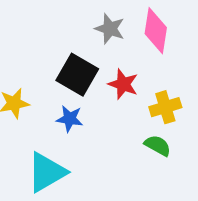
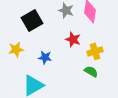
black square: (77, 75) -> (32, 20), moved, turned 30

